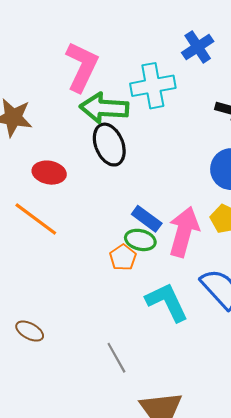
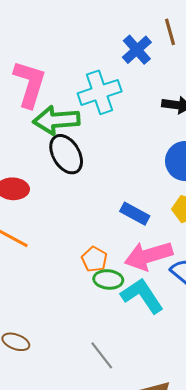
blue rectangle: (147, 219) -> (135, 214), moved
pink arrow: (184, 232) -> (148, 256), moved, turned -114
green ellipse: (140, 240) -> (108, 279), moved

